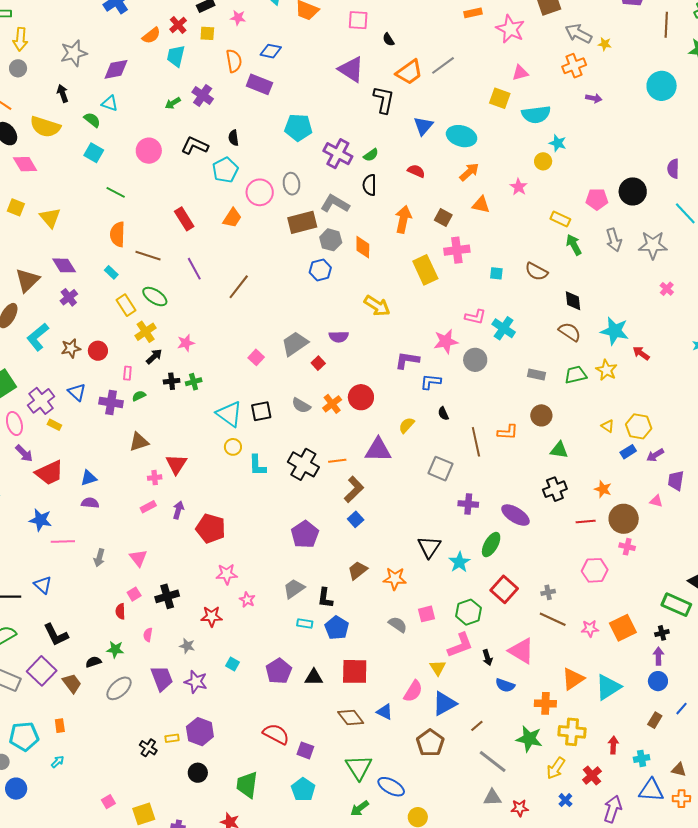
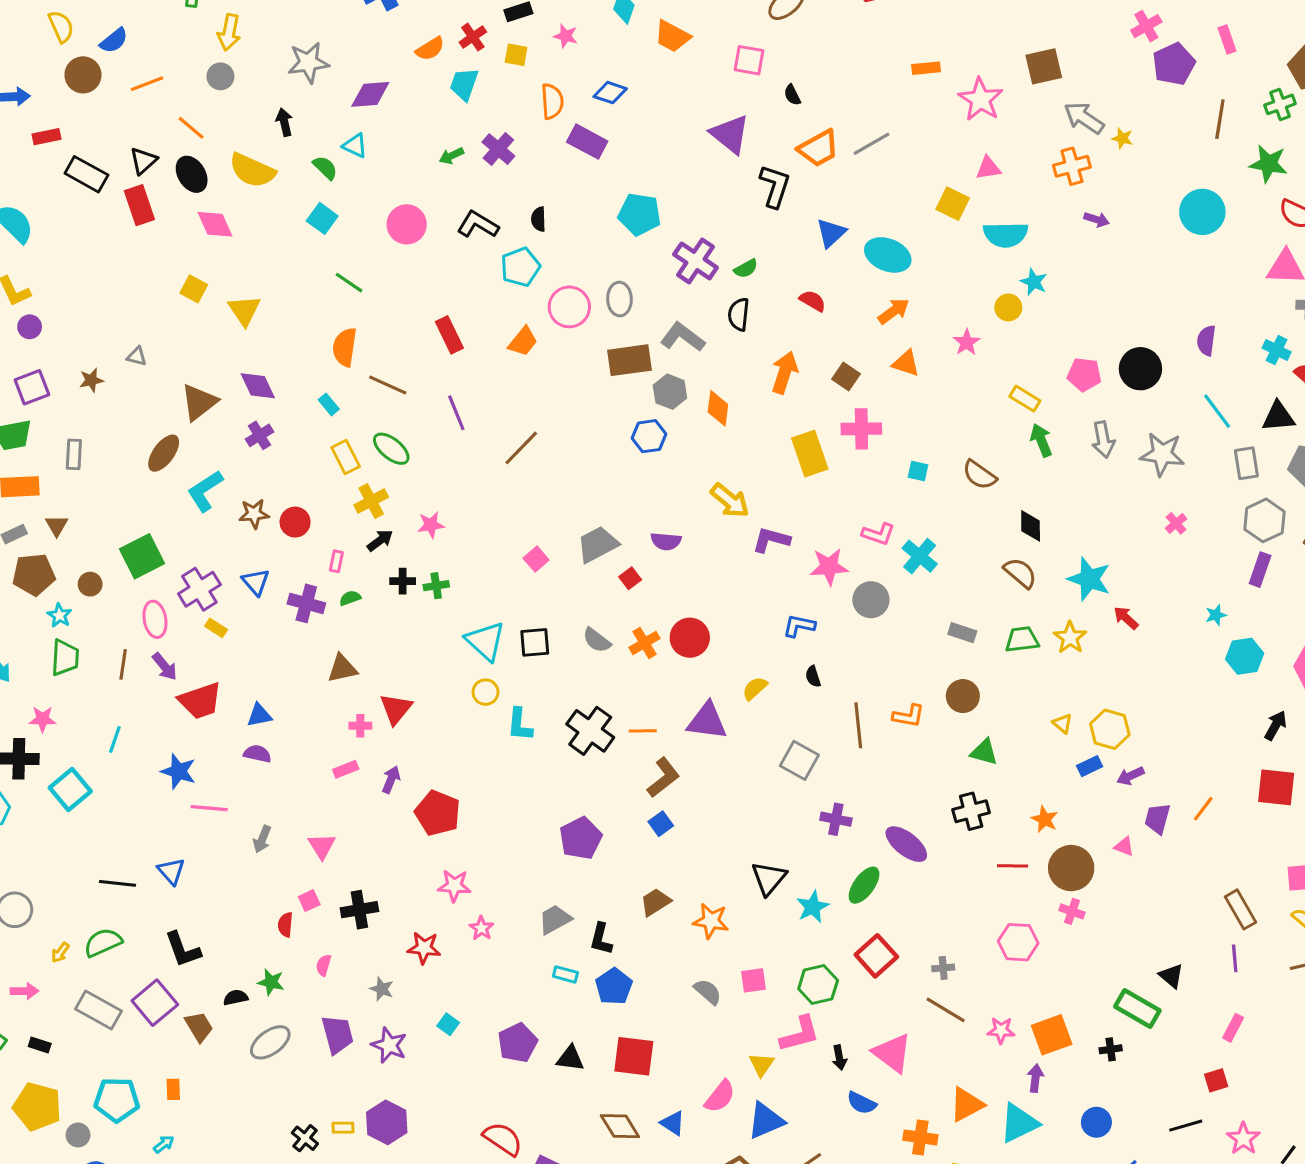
purple L-shape: (407, 360) -> (771, 540), moved
purple arrow: (658, 656) -> (1035, 1078), moved

